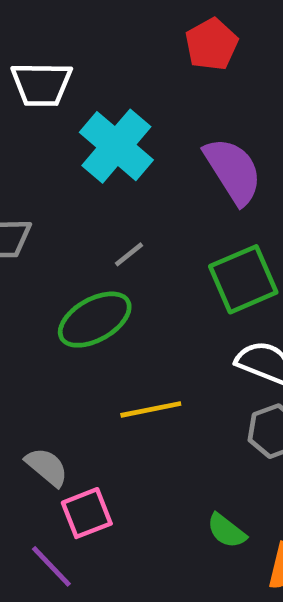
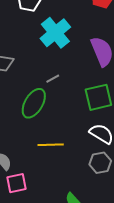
green ellipse: (95, 320) -> (34, 103), turned -40

